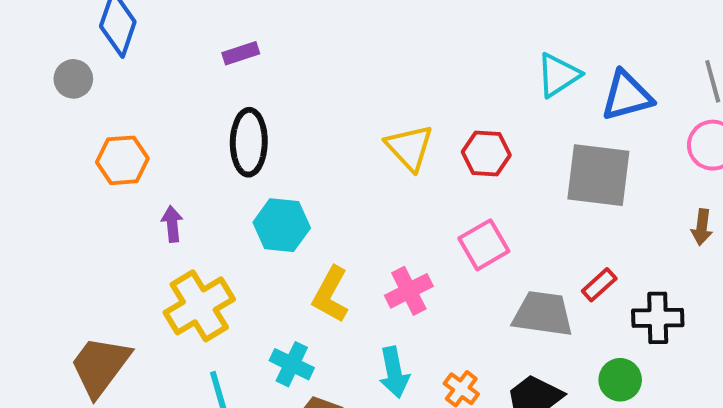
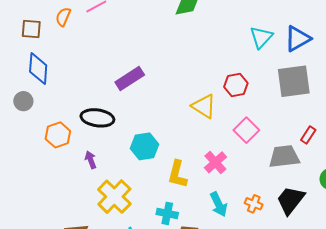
purple rectangle: (241, 53) -> (130, 79), moved, size x1.6
black ellipse: (249, 142) -> (97, 118), moved, turned -68
yellow triangle: (409, 147) -> (204, 106), moved

